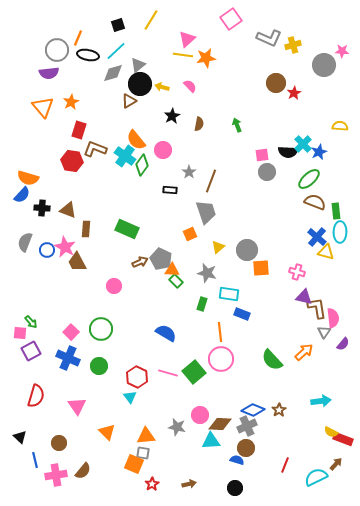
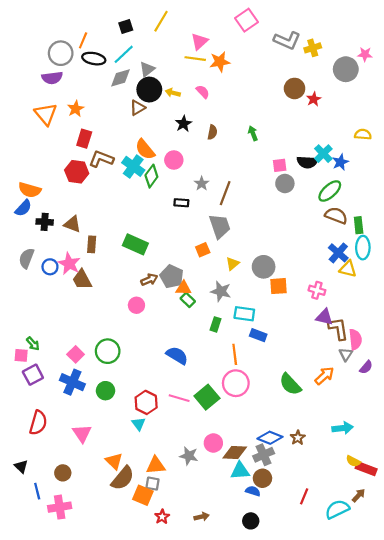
pink circle: (114, 286) -> (136, 305), moved
cyan triangle: (211, 441) -> (240, 471), moved
brown semicircle: (83, 471) -> (123, 478), moved, size x1.4

